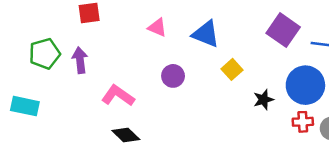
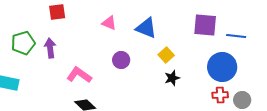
purple square: (283, 30) -> (205, 25), turned -30
black star: (263, 100) -> (172, 78), moved

